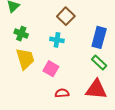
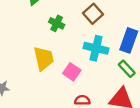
green cross: (21, 34) -> (57, 23), moved
cyan cross: (57, 40) -> (96, 48), moved, size x1.5

